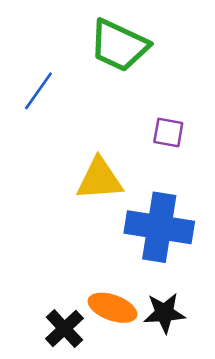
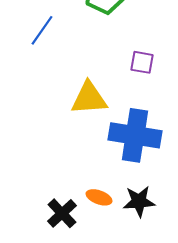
orange ellipse: (112, 308) -> (99, 197), size x0.7

